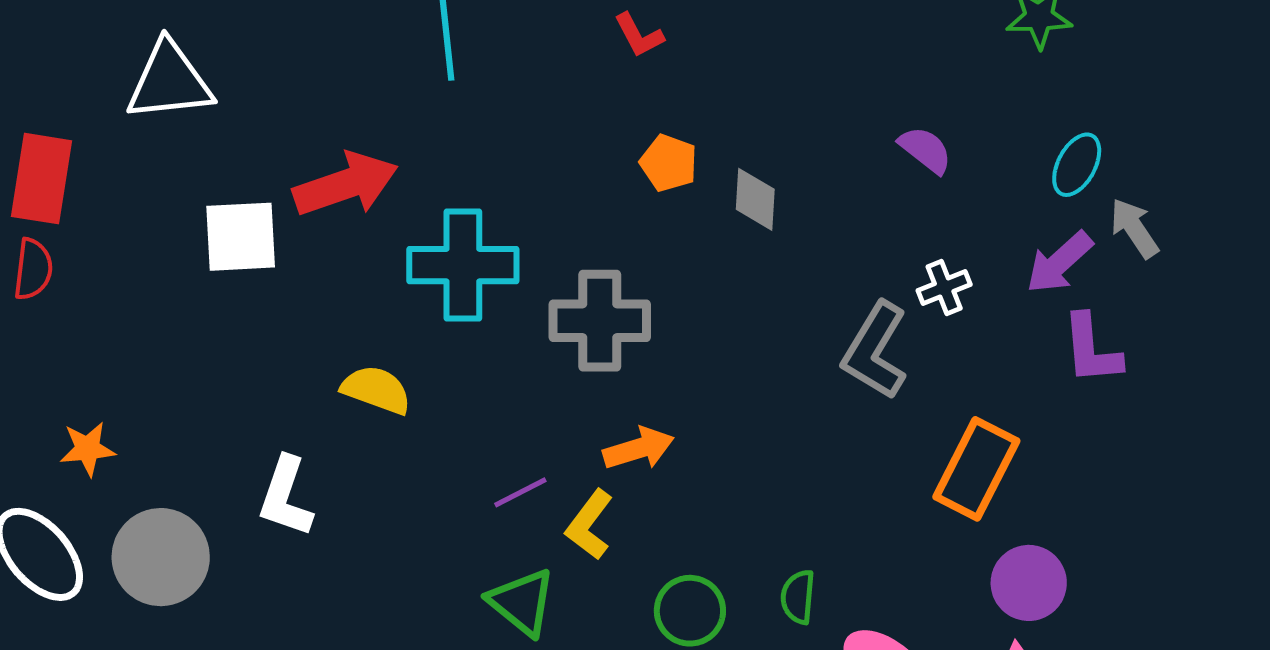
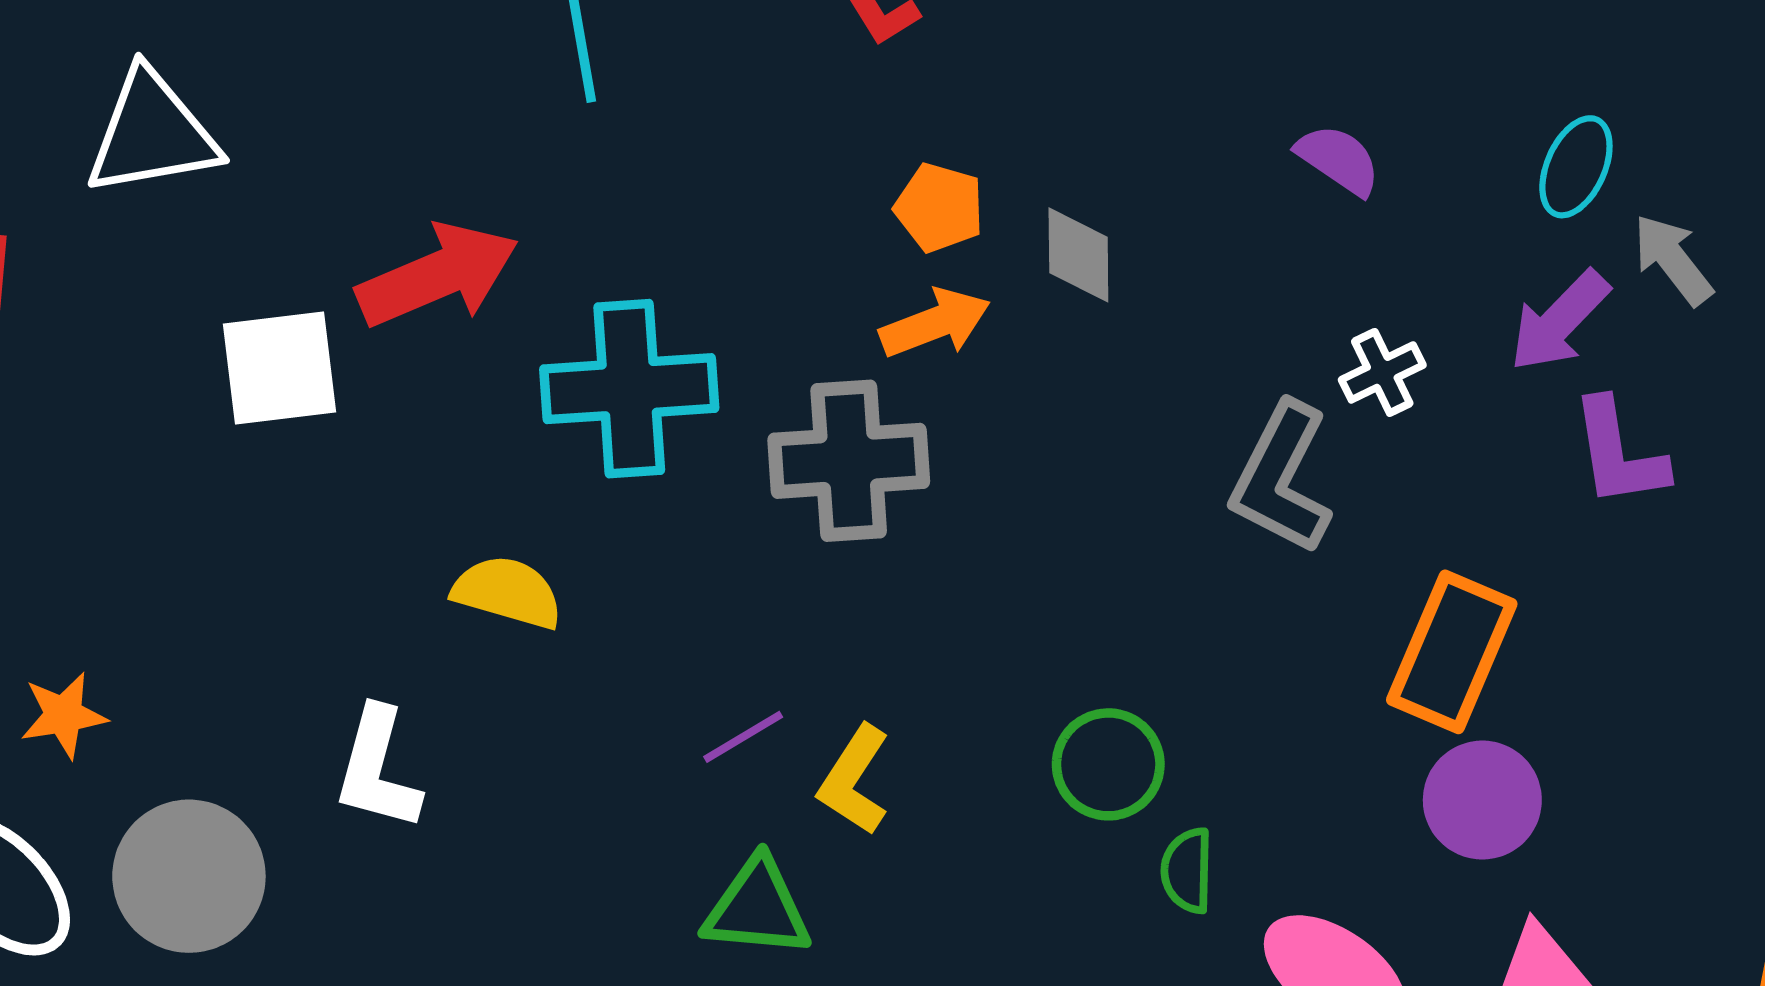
orange arrow: (639, 448) -> (935, 323), moved
purple circle: (1029, 583) -> (1482, 800), moved
green triangle: (522, 602) -> (757, 908), turned -30
green circle: (690, 611) -> (1108, 764), moved

